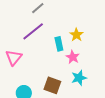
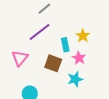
cyan star: (79, 78) -> (75, 79), moved
brown square: (52, 85) -> (53, 63), moved

